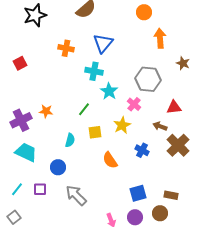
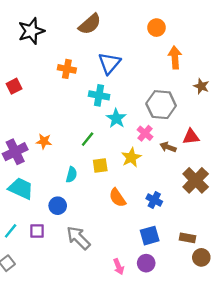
brown arrow: (160, 126) -> (168, 147), moved
blue cross: (142, 150) -> (154, 200), moved
brown circle: (160, 213) -> (201, 257), moved

